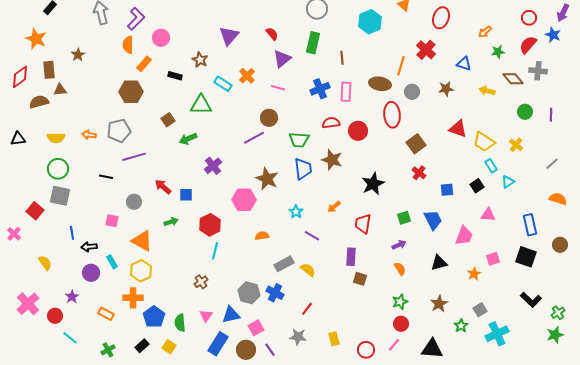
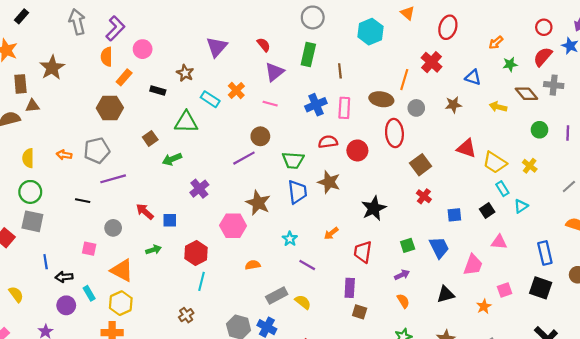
brown star: (78, 55) -> (52, 68), size x1.6
yellow semicircle: (56, 138) -> (28, 158), turned 90

